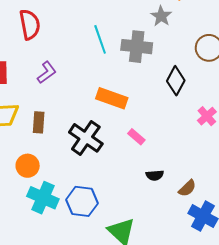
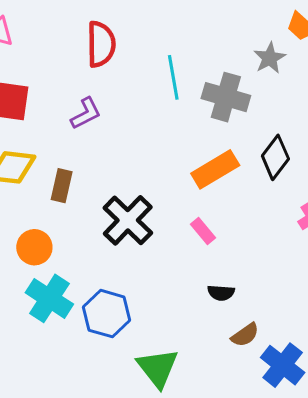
red semicircle: (30, 25) -> (101, 44), moved
orange rectangle: (112, 98) -> (215, 169), moved, turned -60
brown semicircle: (187, 188) -> (245, 335), moved

